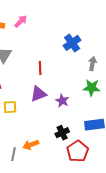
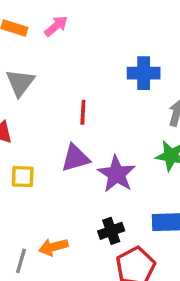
blue cross: (72, 43) -> (144, 73), turned 30
purple star: (62, 101) -> (117, 174), size x1.5

